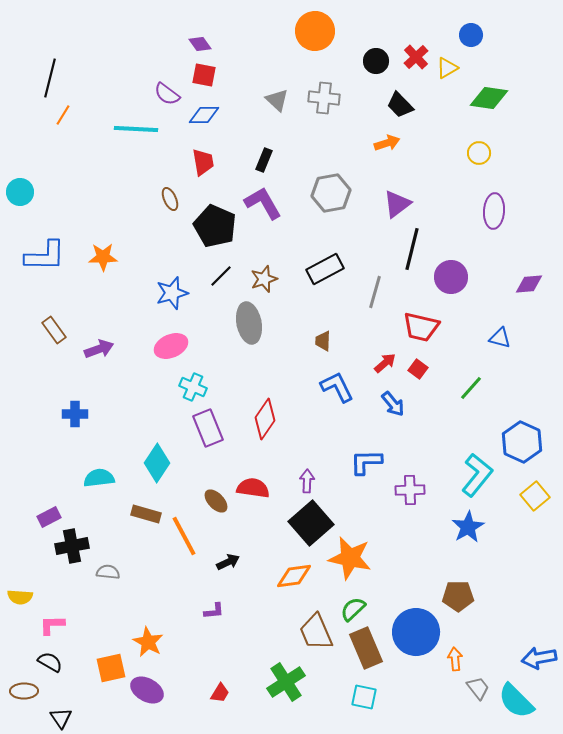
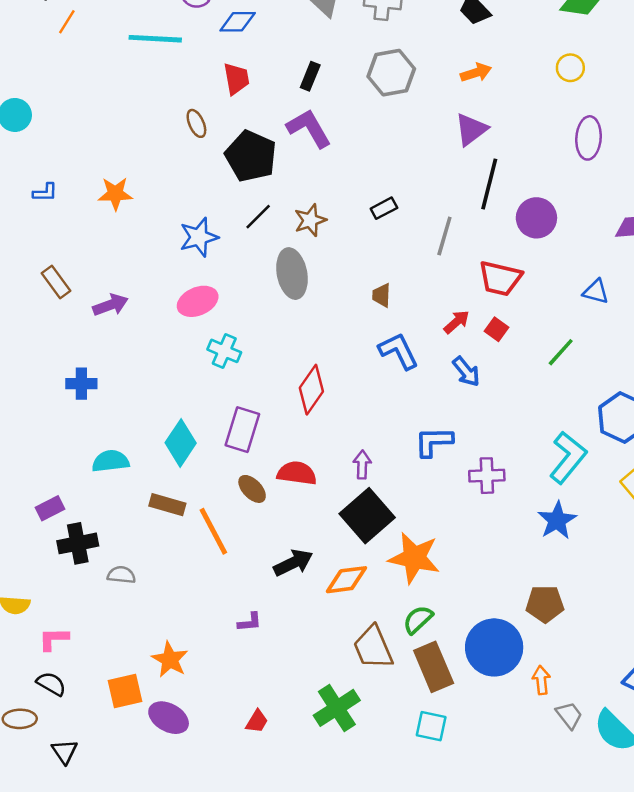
orange arrow: (387, 143) -> (476, 73), moved
gray hexagon: (331, 193) -> (391, 73), moved
blue L-shape: (45, 256) -> (45, 192), size x0.5
black rectangle: (325, 269) -> (384, 208), size x0.6
purple rectangle: (208, 428) -> (242, 430), moved, turned 39
black arrow: (228, 562) -> (293, 563), moved, size x1.4

